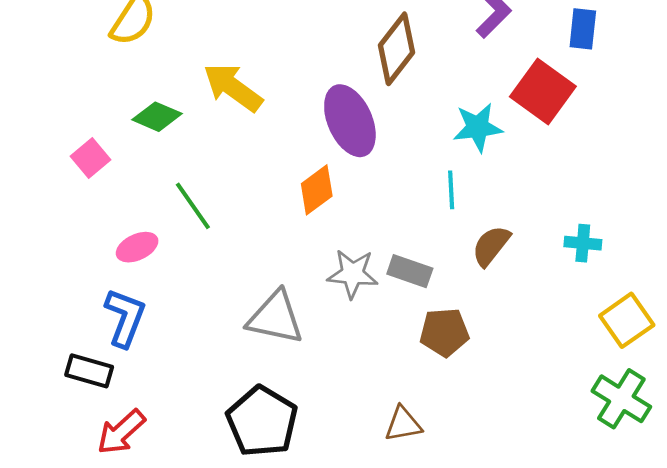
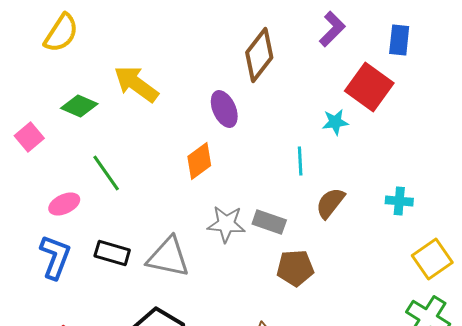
purple ellipse: (350, 121) -> (224, 109), size x0.7
cyan star: (478, 127) -> (335, 122), moved, size x0.7
black rectangle: (89, 371) -> (112, 253), moved

